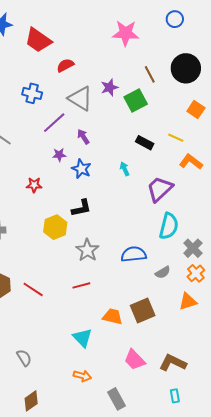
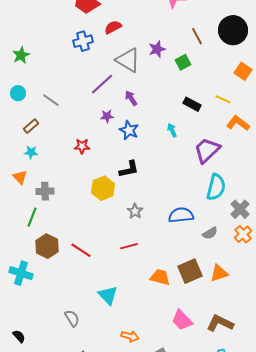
blue cross: (32, 93) -> (83, 41), moved, turned -30
green square: (136, 100) -> (183, 62), size x0.7
gray star: (87, 250) -> (135, 211), size x0.7
orange triangle: (188, 301) -> (219, 273), moved
cyan triangle: (82, 338) -> (108, 295), moved

